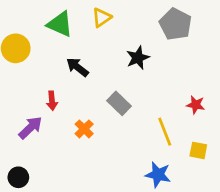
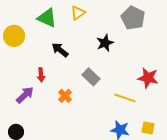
red star: (196, 105) -> (148, 78), size x1.5
yellow line: (165, 132) -> (125, 98), turned -50
yellow square: (198, 150) -> (148, 128), moved

